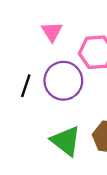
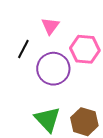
black line: (26, 86) -> (23, 49), moved

